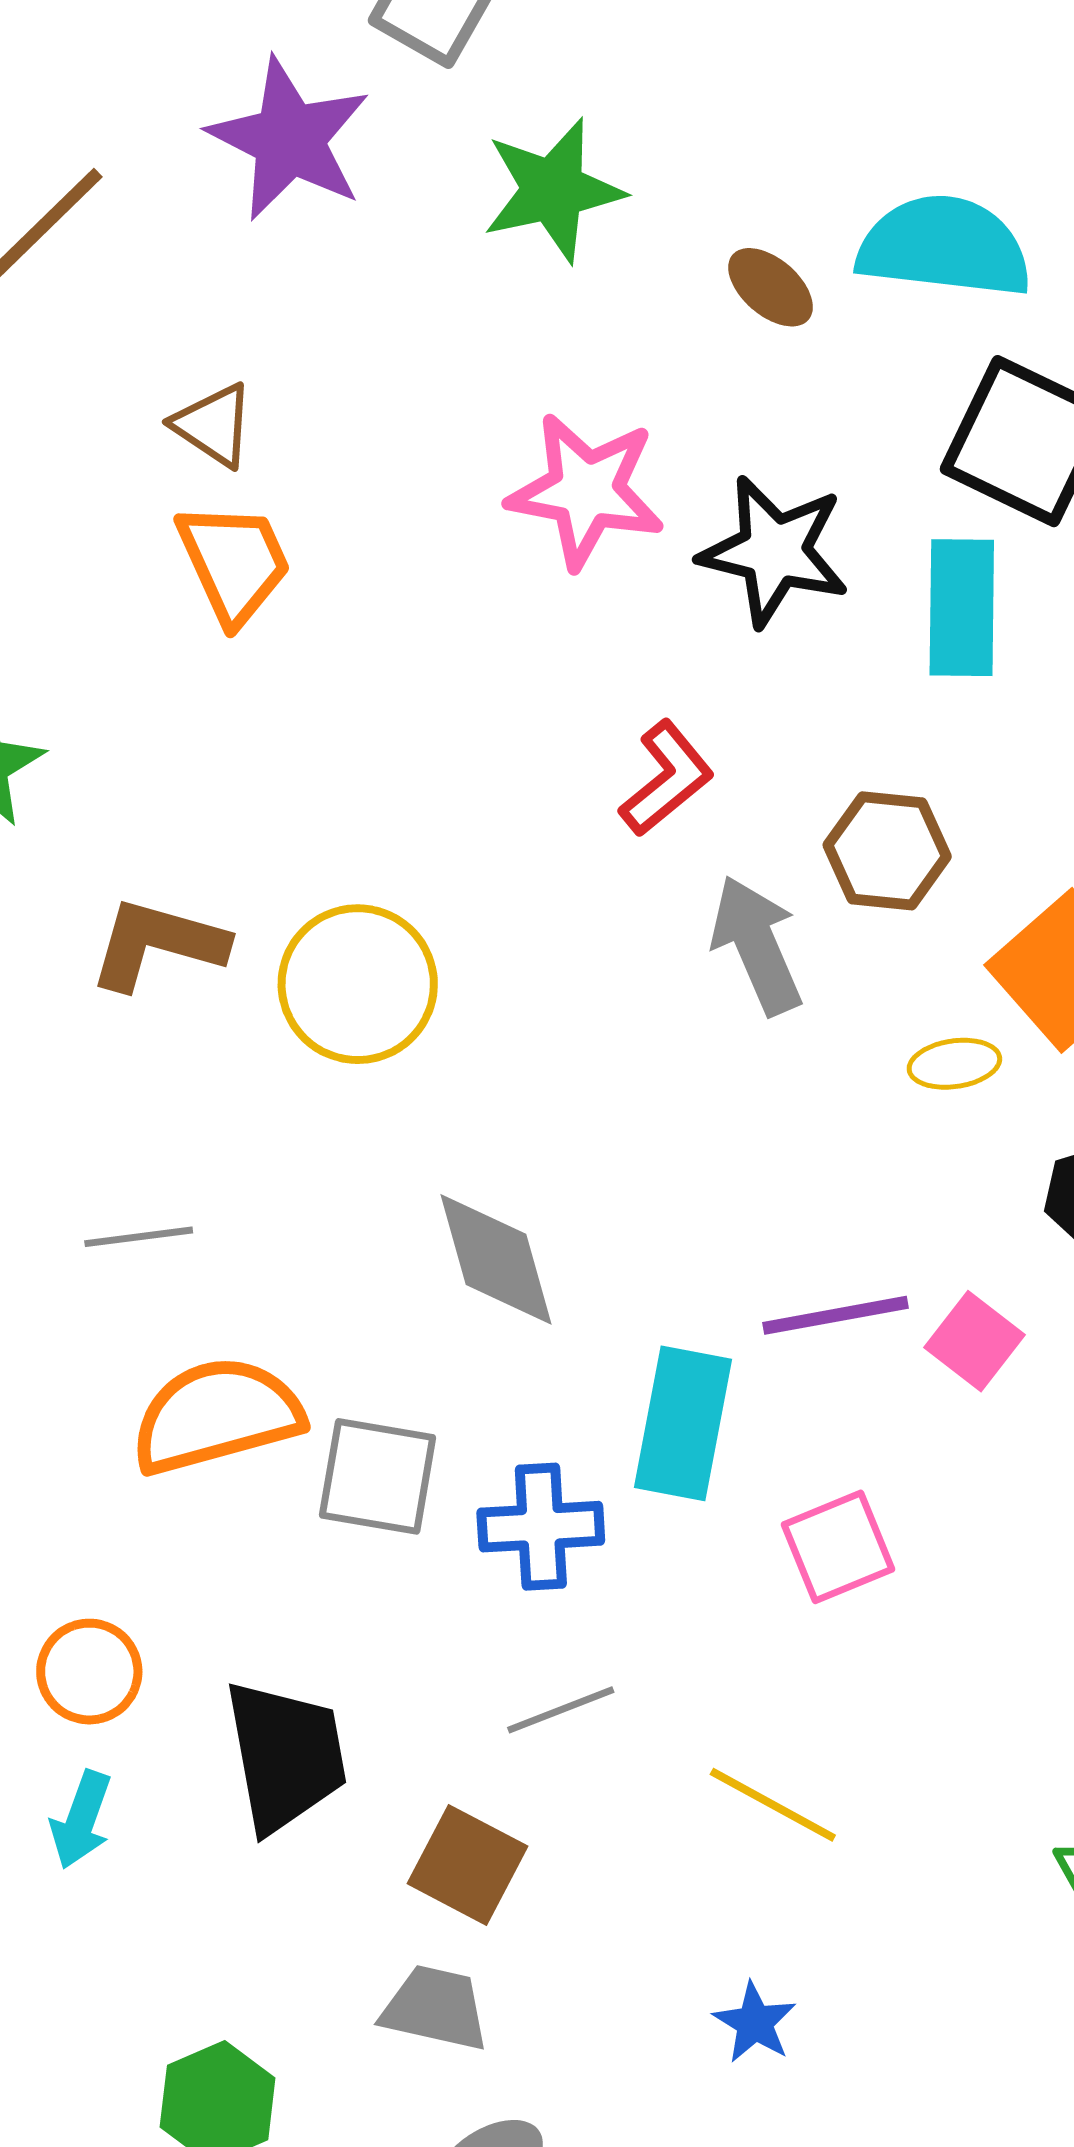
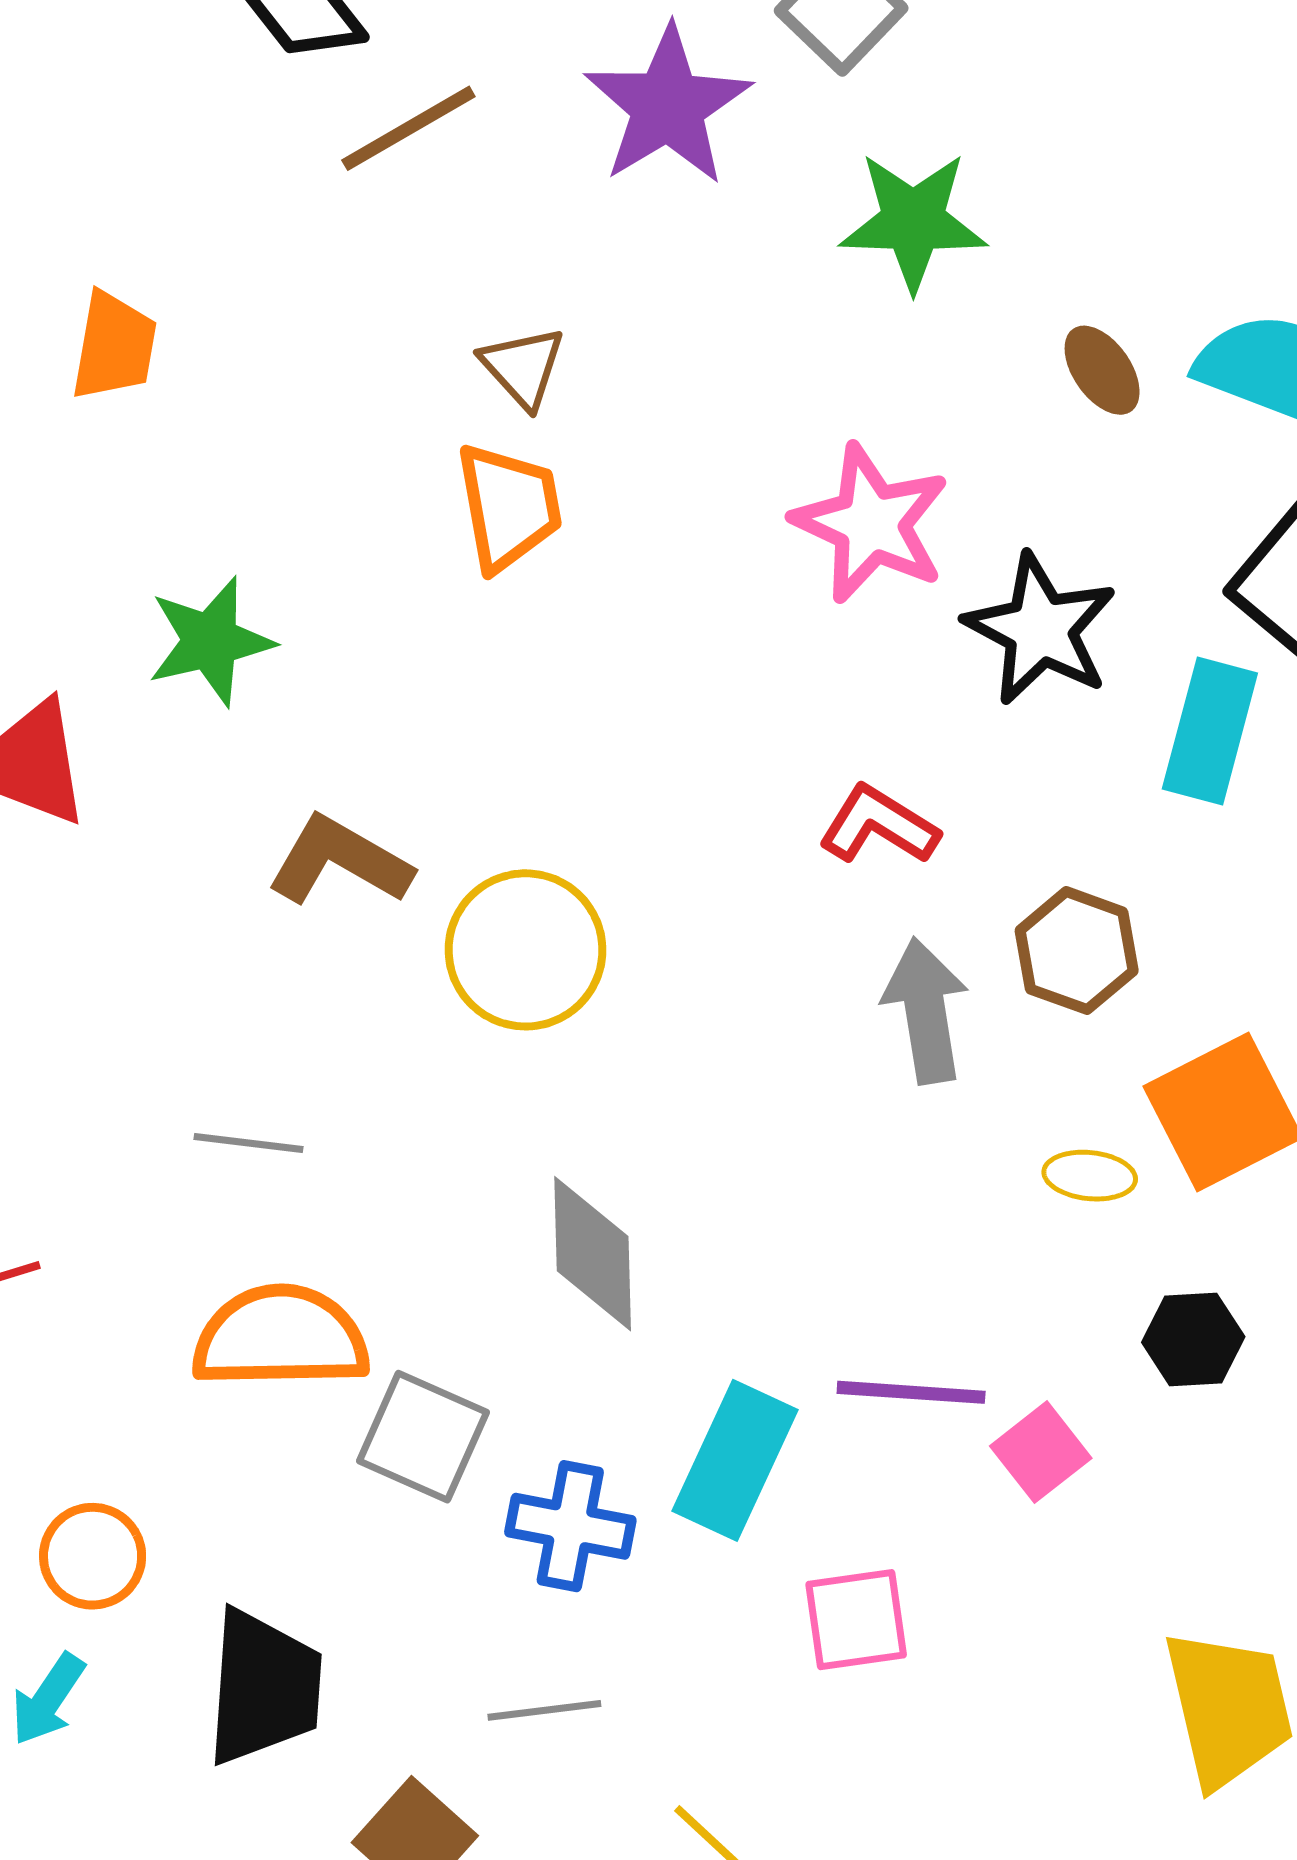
red L-shape: (667, 779) -> (879, 825), turned -123

